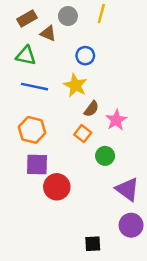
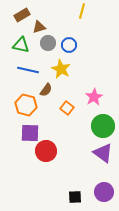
gray circle: (68, 16) -> (48, 43), moved
brown triangle: (48, 33) -> (39, 27), turned -40
brown semicircle: (91, 109) -> (46, 90), moved
green circle: (105, 156) -> (103, 126), moved, size x1.5
purple circle: (131, 225) -> (104, 192), moved

